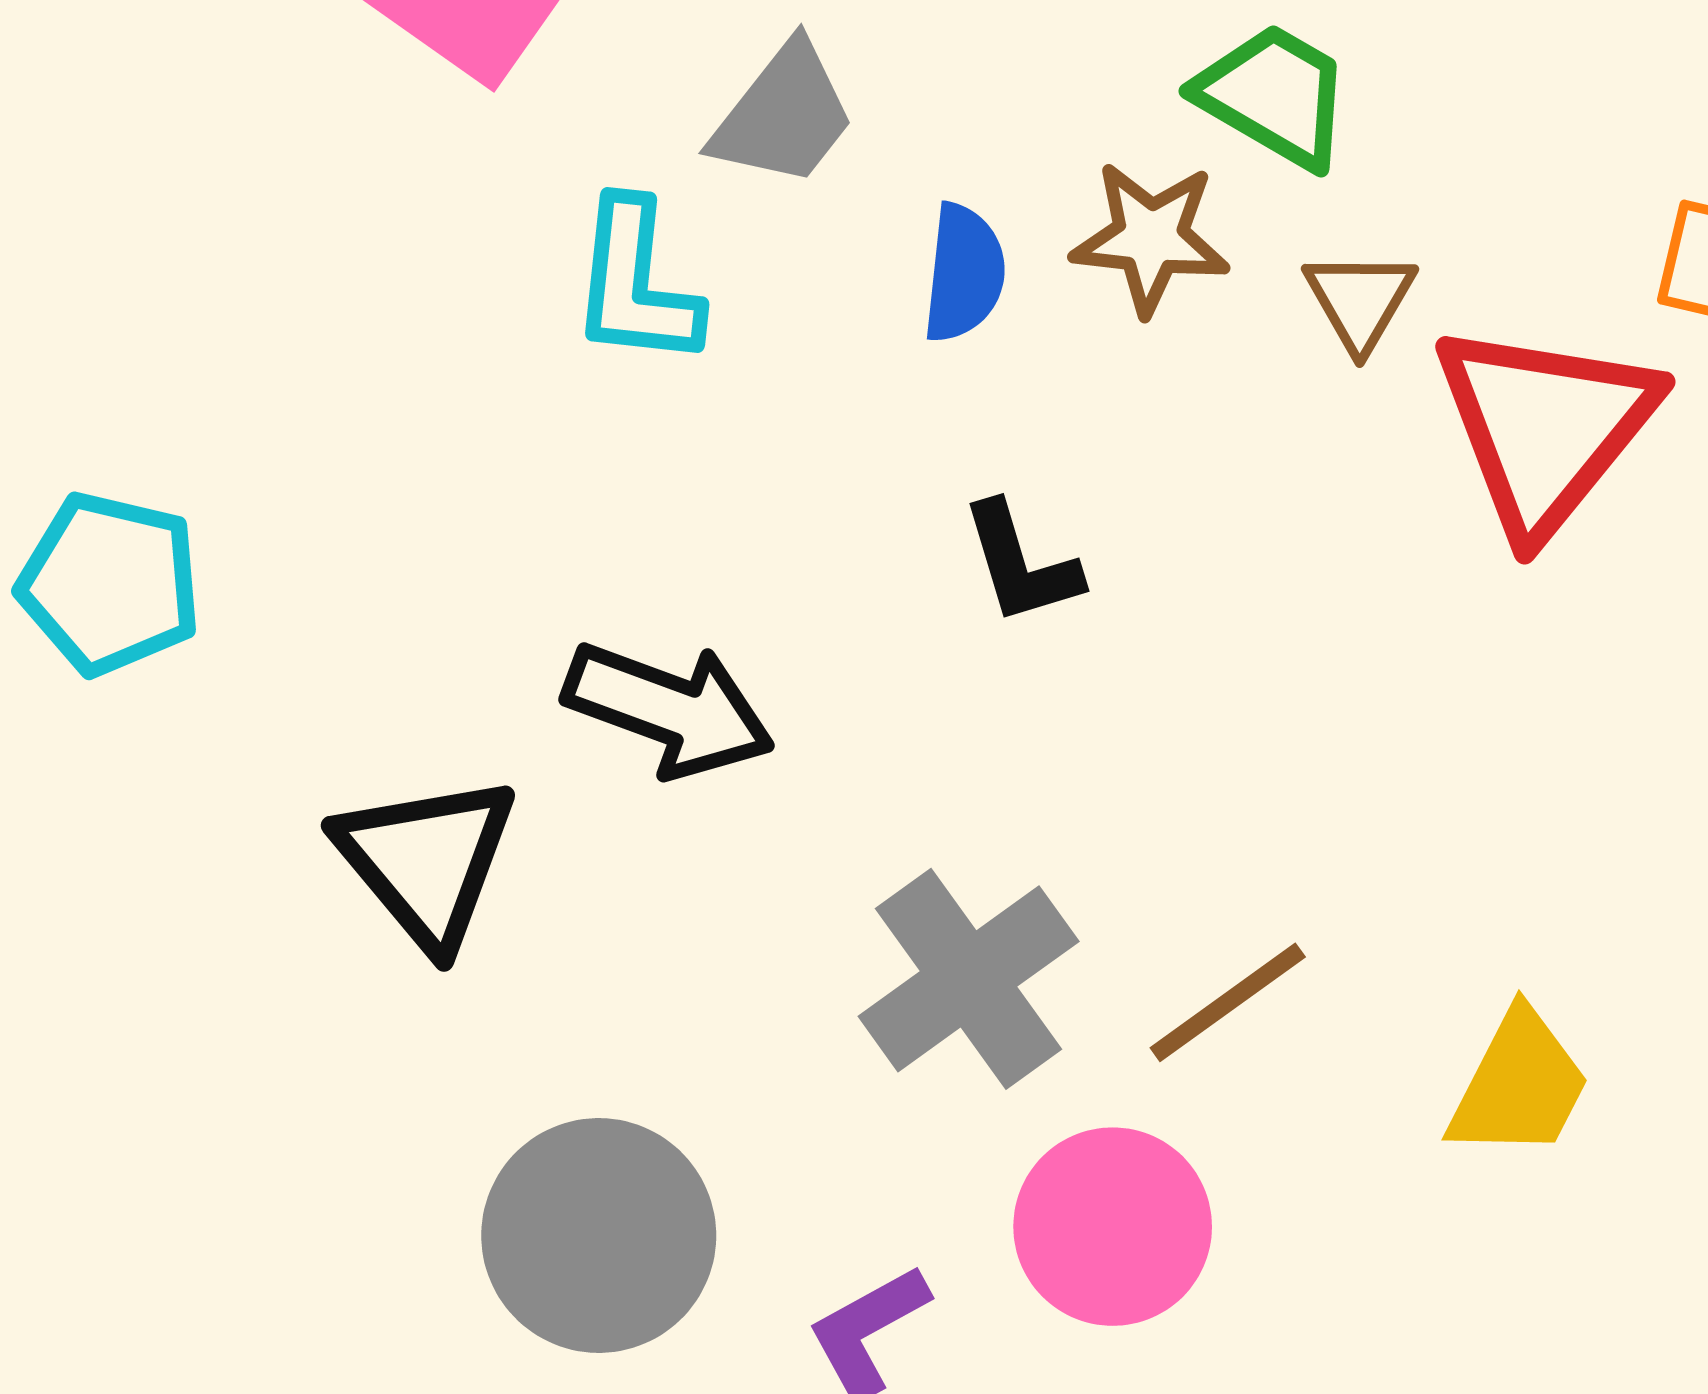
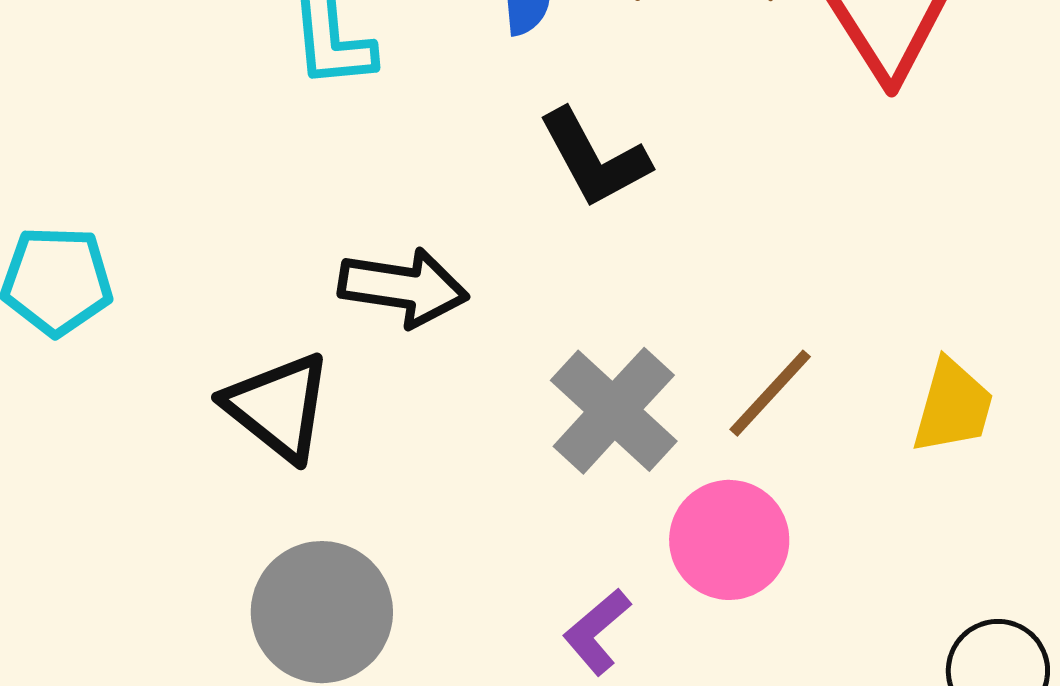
black L-shape: (1021, 564) -> (594, 158), size x1.4
gray circle: (599, 1236) -> (322, 612), moved

